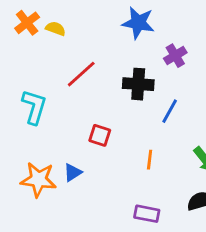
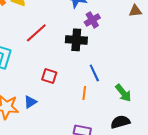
purple cross: (175, 56) -> (92, 20), moved
blue line: (170, 111) -> (94, 73), moved, turned -54

